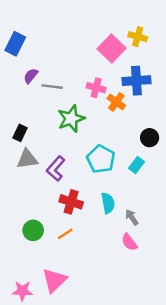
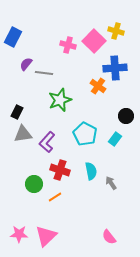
pink cross: (96, 88) -> (68, 45), moved
green circle: (33, 230) -> (34, 184), moved
pink semicircle: (129, 242) -> (109, 237), moved
pink star: (22, 291) -> (19, 234), moved

